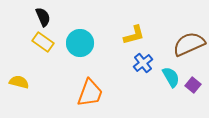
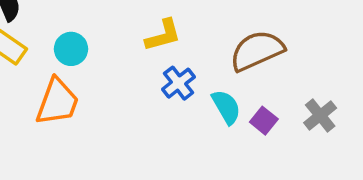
cyan circle: (80, 43) -> (71, 49), size x0.7
orange trapezoid: (90, 93) -> (57, 102), moved

